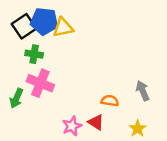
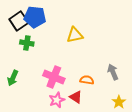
yellow triangle: (63, 28) -> (75, 35), moved
pink cross: (40, 83) -> (54, 77), moved
yellow star: (138, 129) -> (119, 102), moved

